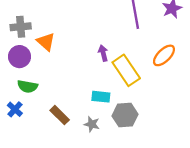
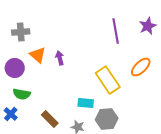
gray cross: (21, 27) -> (21, 32), moved
purple arrow: (103, 53) -> (60, 58), moved

